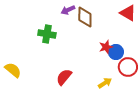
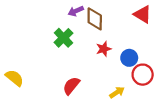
green cross: (47, 34) -> (63, 38), moved, turned 36
red star: (106, 47) -> (104, 49), moved

